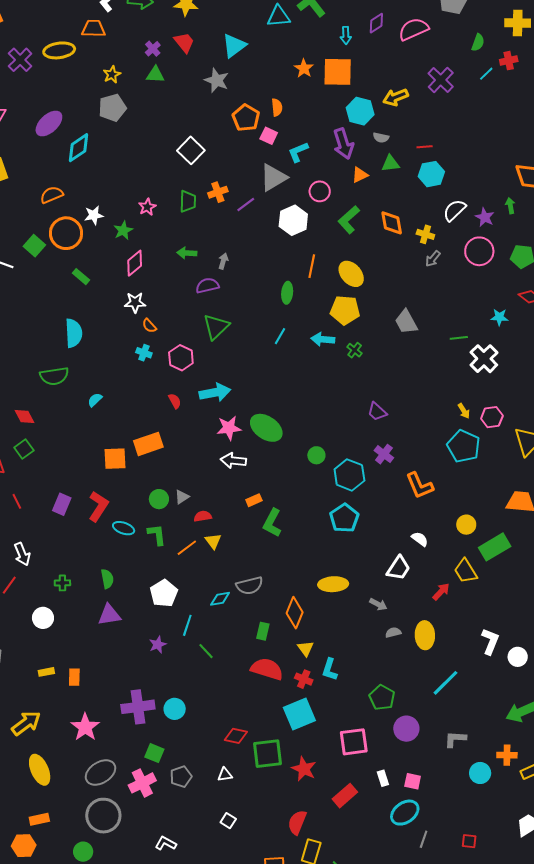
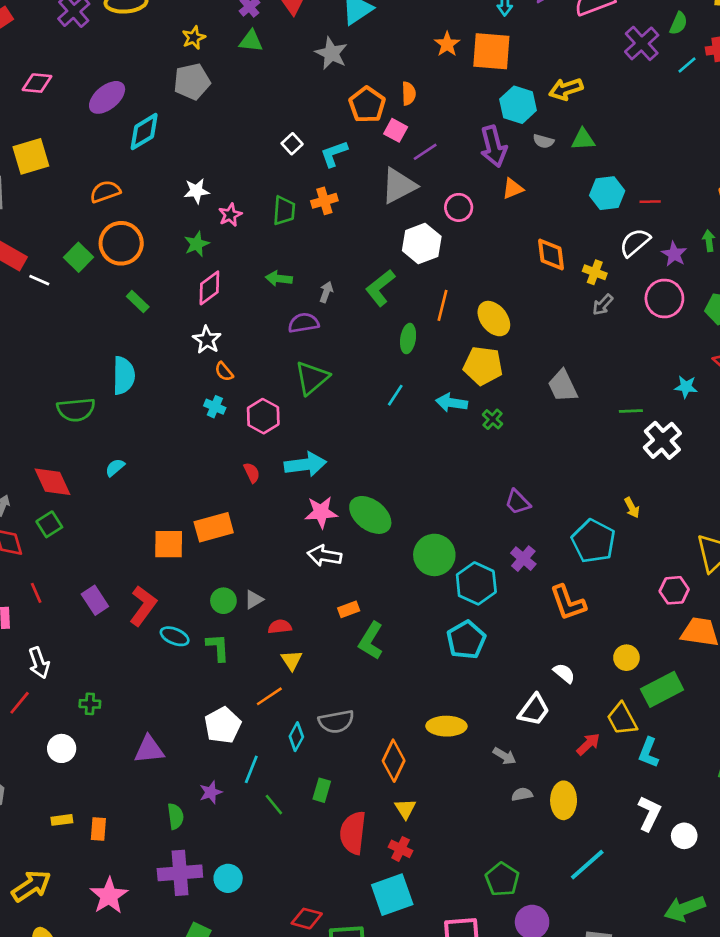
purple cross: (441, 80) -> (642, 43), moved
red line: (425, 147) -> (650, 202), moved
white square: (191, 150) -> (292, 144), size x0.6
cyan L-shape: (298, 152) -> (334, 154), moved
green triangle: (391, 164) -> (583, 139), moved
purple line: (246, 205) -> (425, 152), moved
white star: (94, 215) -> (196, 191), moved
green L-shape: (349, 220) -> (380, 288), moved
white star: (135, 302) -> (207, 340), turned 30
green semicircle: (54, 376) -> (76, 410), moved
cyan semicircle: (95, 400) -> (115, 468), moved
red diamond: (24, 417) -> (53, 482), size x1.4
pink hexagon: (492, 417) -> (674, 590), moved
cyan pentagon: (464, 446) -> (593, 541), moved
green circle: (316, 455) -> (434, 555), size x1.8
purple rectangle: (62, 504) -> (95, 600), turned -60
orange line: (187, 548) -> (269, 696), moved
green semicircle: (107, 579) -> (176, 816), moved
cyan diamond: (220, 599) -> (296, 737), turned -55
green rectangle: (263, 631) -> (322, 790), moved
red semicircle: (267, 669) -> (353, 833), turned -104
cyan L-shape: (330, 669) -> (648, 753), moved

